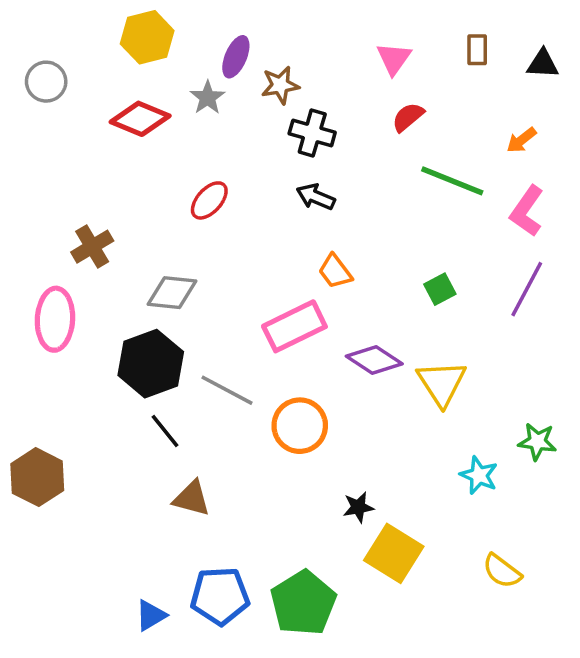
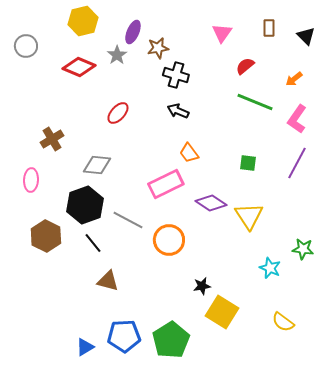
black triangle: (543, 64) -> (306, 36), turned 42
red semicircle: (408, 117) -> (245, 66), moved
green square: (440, 289) -> (248, 163), turned 36
pink ellipse: (55, 319) -> (31, 180), size x0.7
brown hexagon: (37, 477) -> (46, 236), moved

